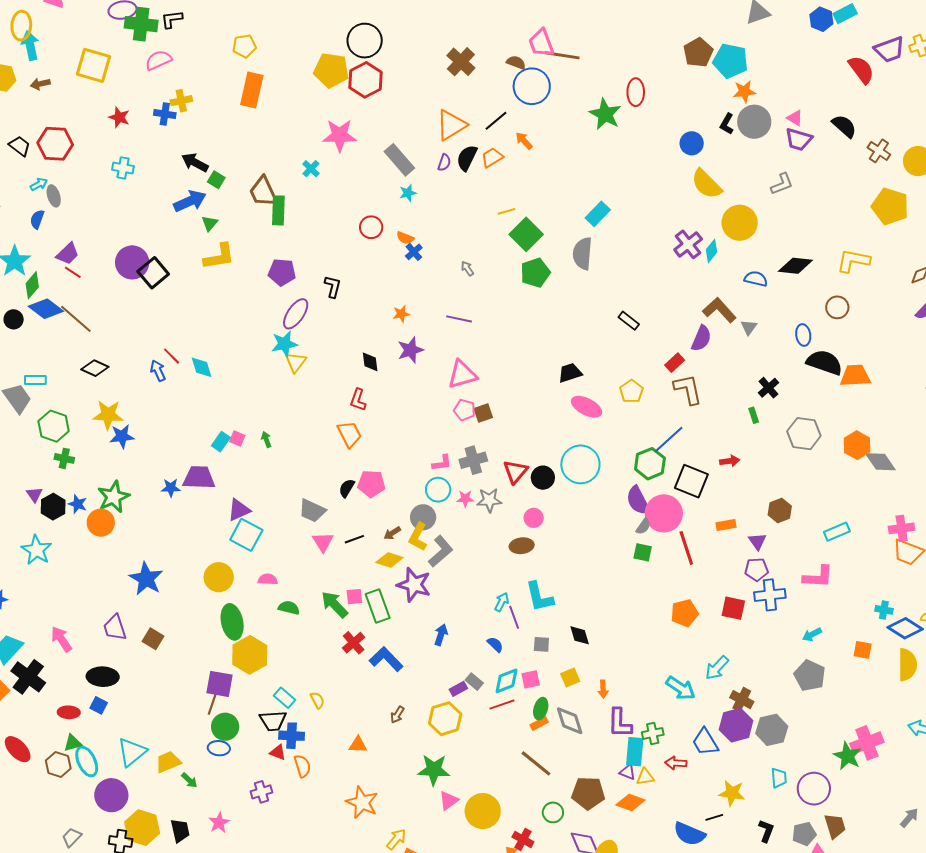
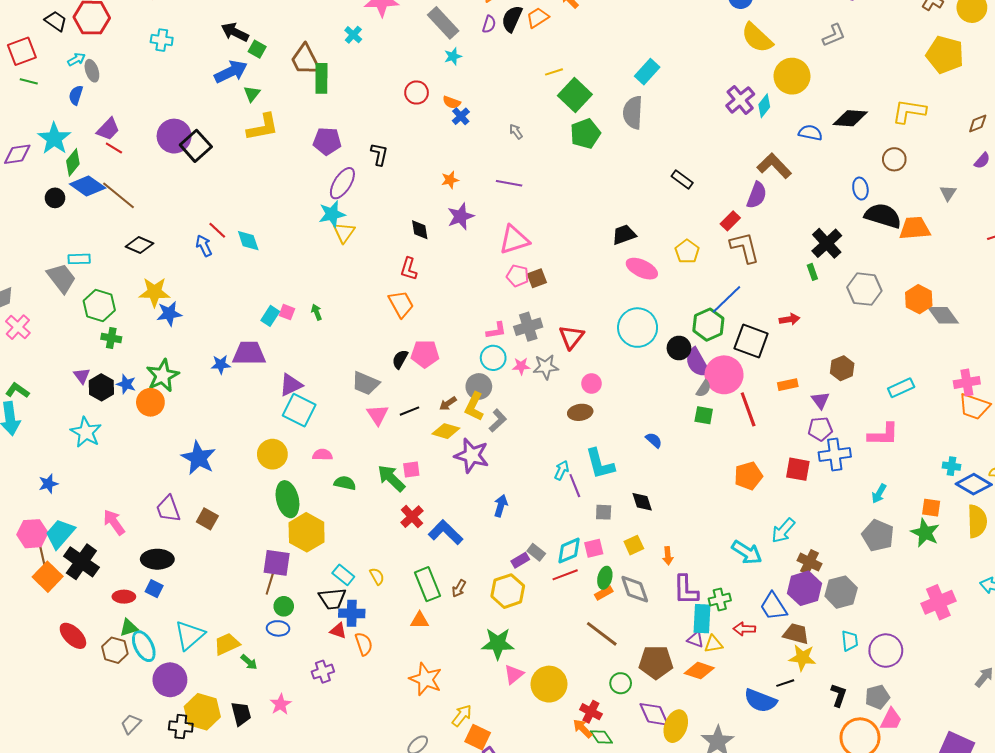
gray triangle: (749, 327) -> (948, 193), moved
black cross: (769, 388) -> (827, 243), size x1.4
black circle: (543, 478) -> (679, 348), moved
gray L-shape: (441, 551) -> (498, 421), size x0.7
green rectangle: (378, 606) -> (427, 584), moved
cyan arrow: (812, 635) -> (879, 494), turned -30
blue semicircle: (495, 644) -> (654, 440), moved
green circle: (225, 727) -> (284, 606), size x0.7
green star: (847, 756) -> (925, 533), moved
brown trapezoid: (835, 826) -> (796, 634), moved, turned -56

